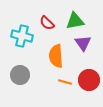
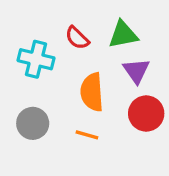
red circle: (89, 80) -> (146, 113), moved
orange line: (65, 82) -> (87, 135), moved

